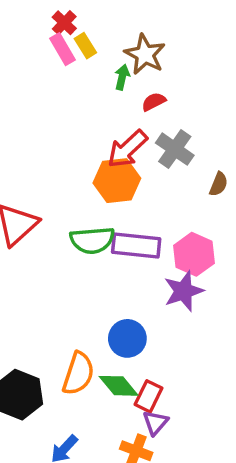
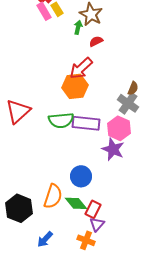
gray cross: (175, 149) -> (128, 103), moved
purple star: (183, 291) -> (113, 149), turned -30

